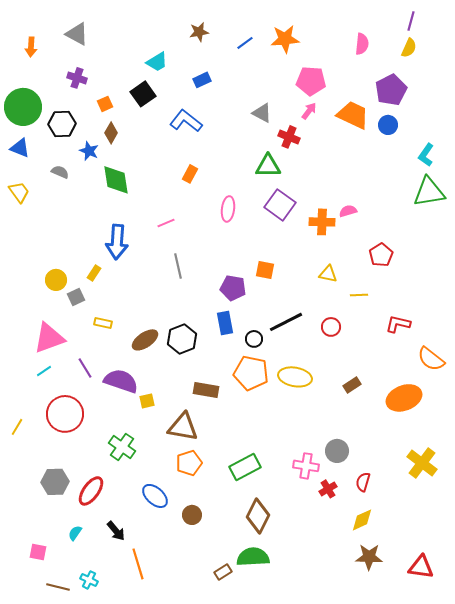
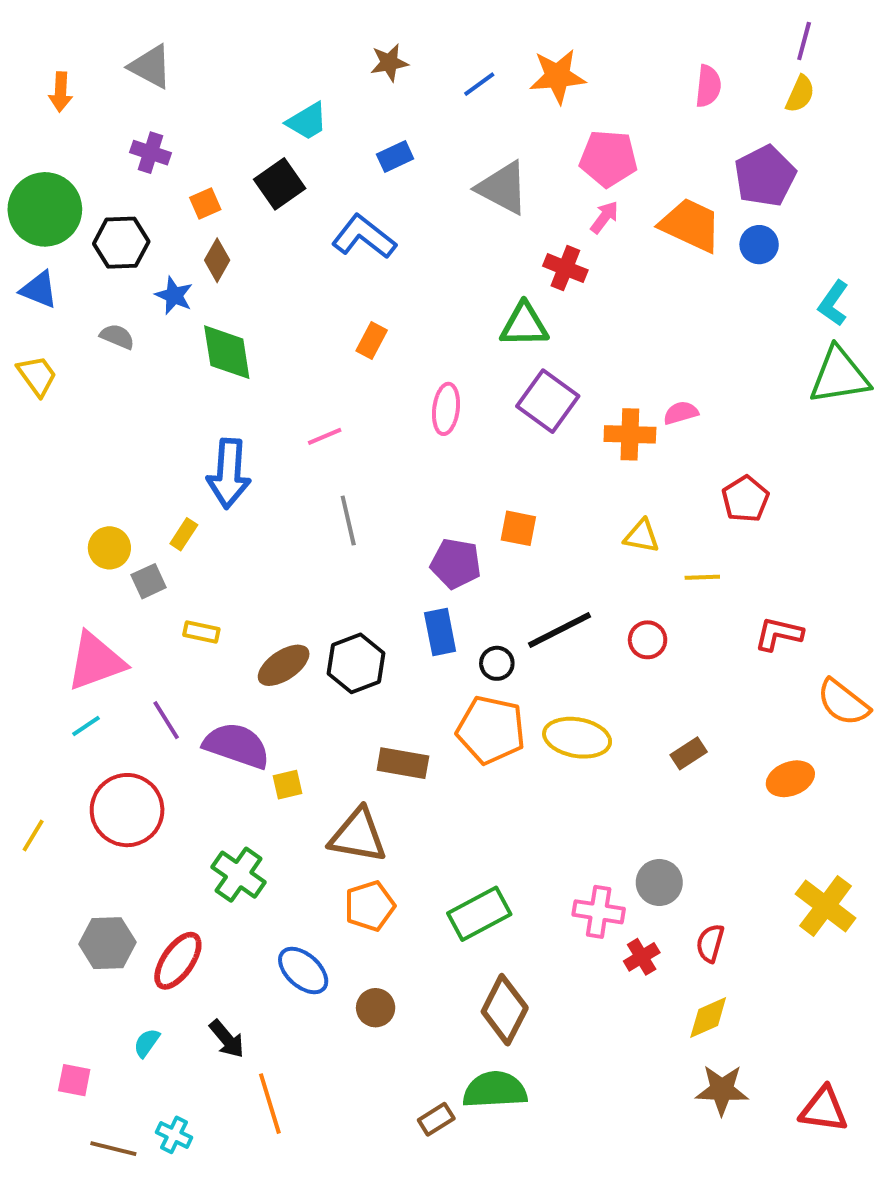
gray triangle: (262, 113) -> (503, 188), moved, size x1.4
orange ellipse: (404, 398) -> (790, 779), size x0.7

